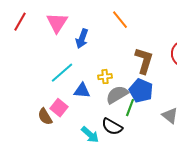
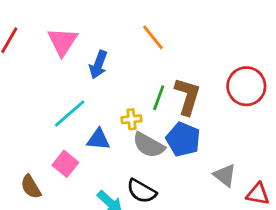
gray semicircle: (117, 95) -> (149, 145), turned -120
green line: (130, 108) -> (159, 98), moved
brown semicircle: (45, 117) -> (31, 187), moved

